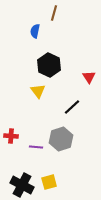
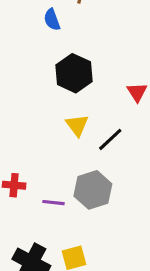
blue semicircle: (35, 31) -> (52, 20), turned -32
yellow triangle: (38, 91) -> (77, 125), moved

